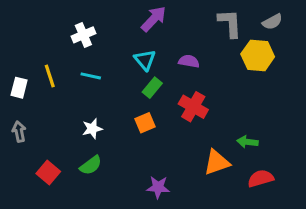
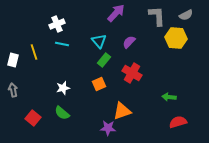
purple arrow: (154, 19) -> (116, 13), moved
purple semicircle: (189, 61) -> (129, 42), turned -56
cyan line: (91, 76) -> (62, 44), moved
orange triangle: (217, 162) -> (122, 111), moved
green semicircle: (91, 165) -> (62, 113), turned 77

